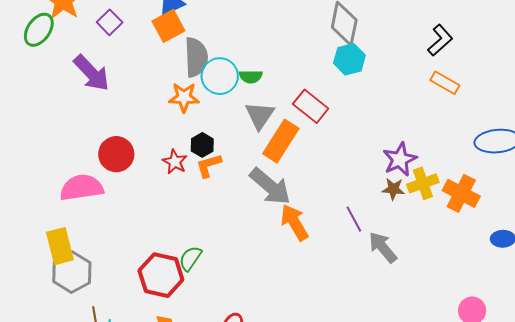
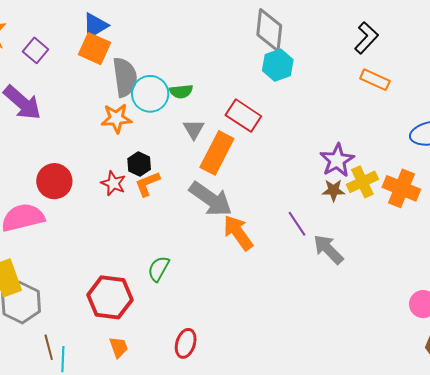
orange square: (168, 26) -> (94, 49), turned -32
gray triangle: (260, 115) -> (194, 129), size x0.7
green semicircle: (190, 258) -> (159, 269), moved

